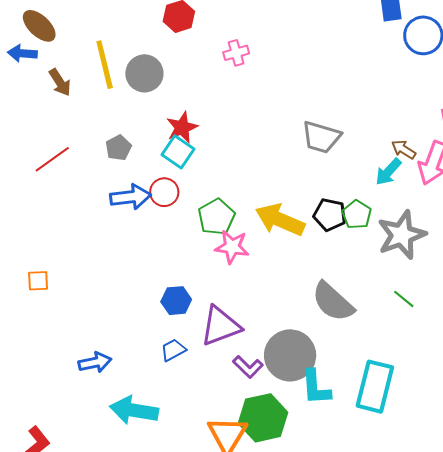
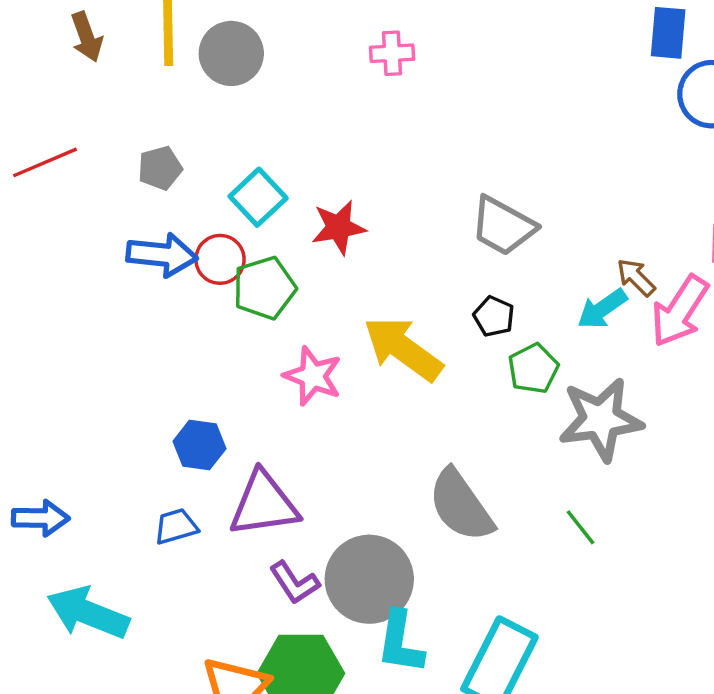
red star: (182, 128) -> (339, 227), moved
black pentagon: (330, 215) -> (494, 316), moved, size x0.7
green pentagon: (216, 217) -> (264, 288), moved

